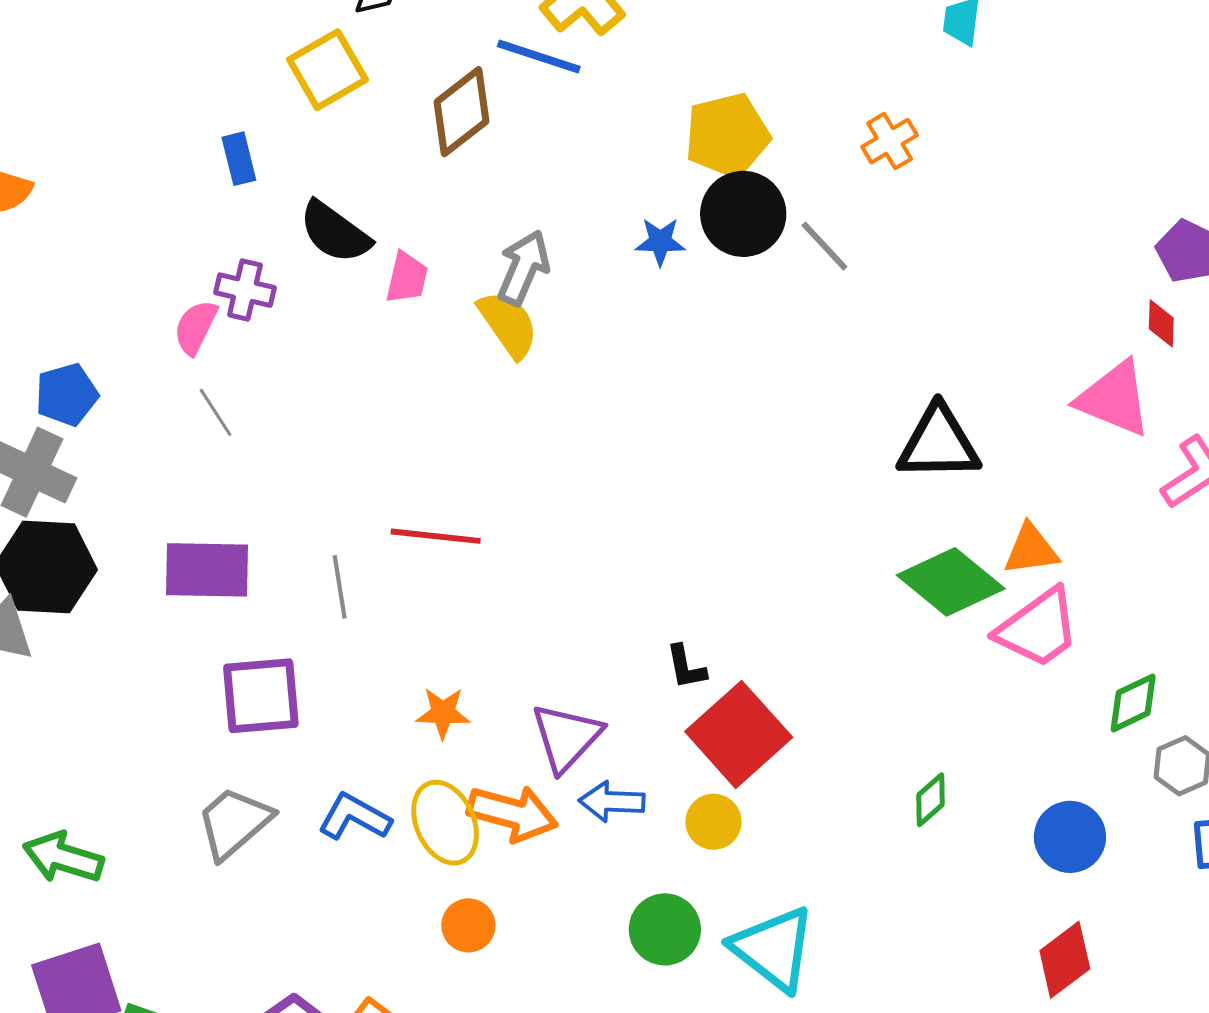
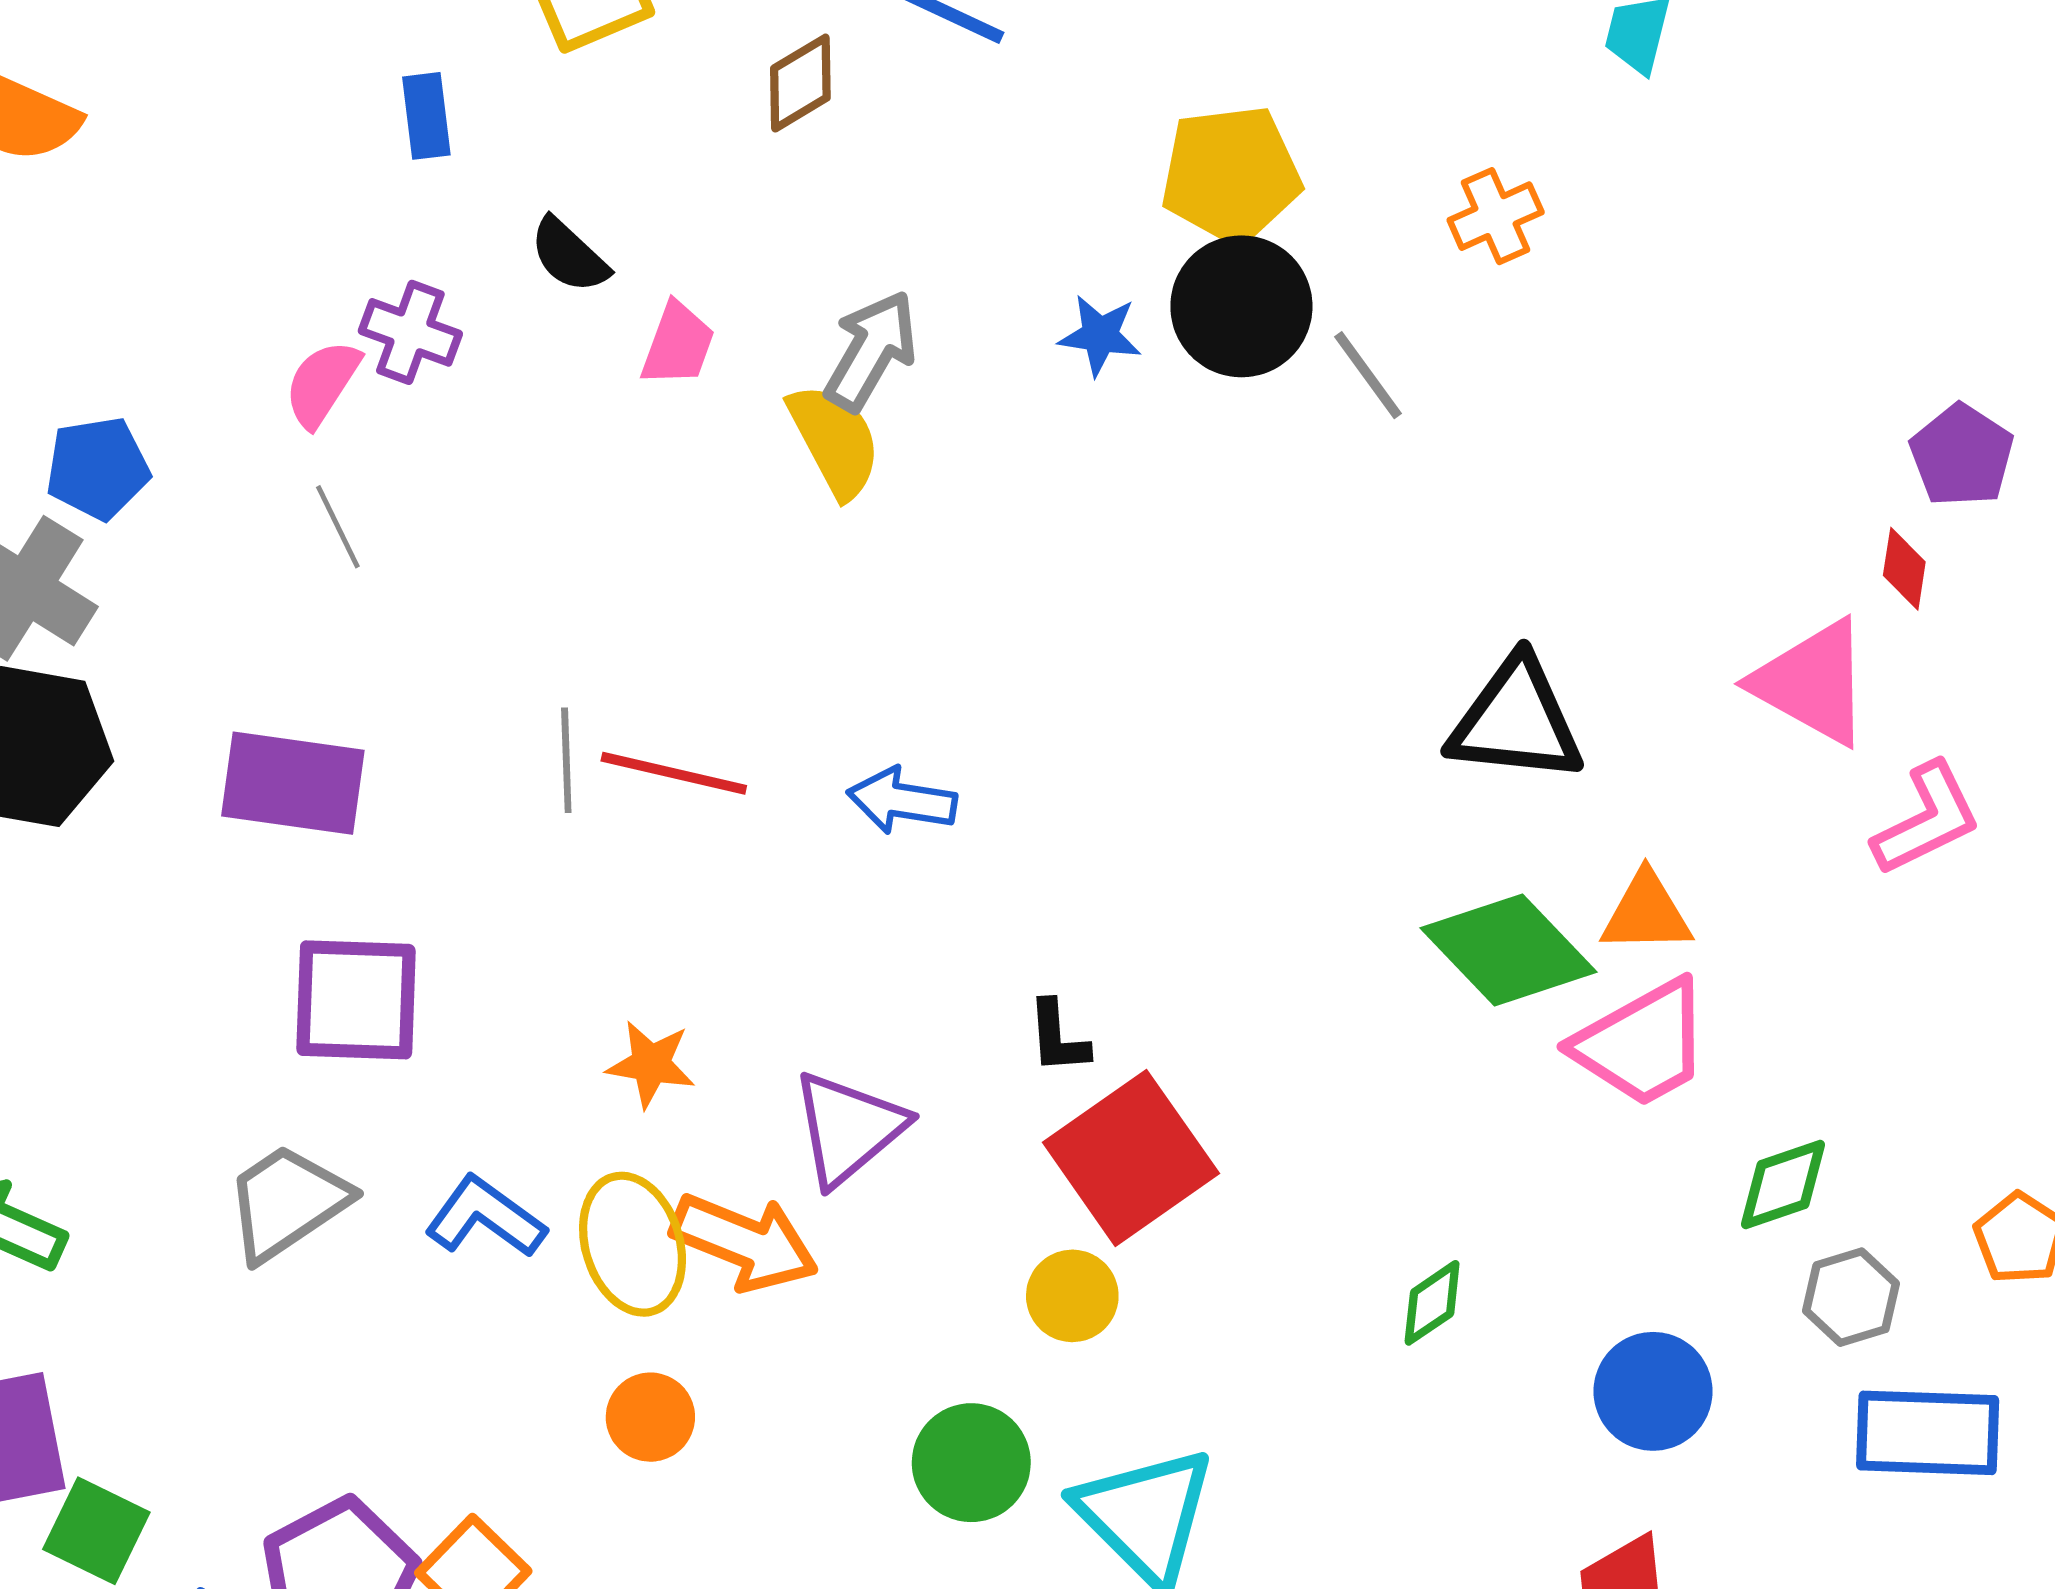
brown diamond: (461, 112) -> (800, 83), size x0.7
black semicircle: (335, 232) -> (569, 255), size x0.7
gray line: (340, 587) -> (566, 760), moved
blue arrow: (612, 802) -> (902, 801), moved

